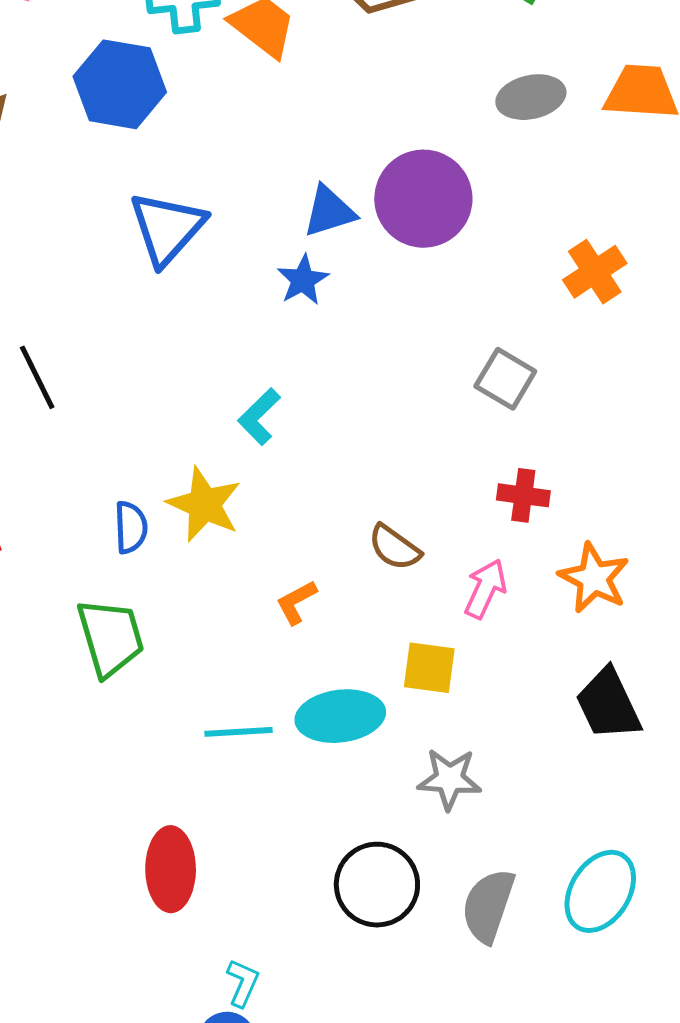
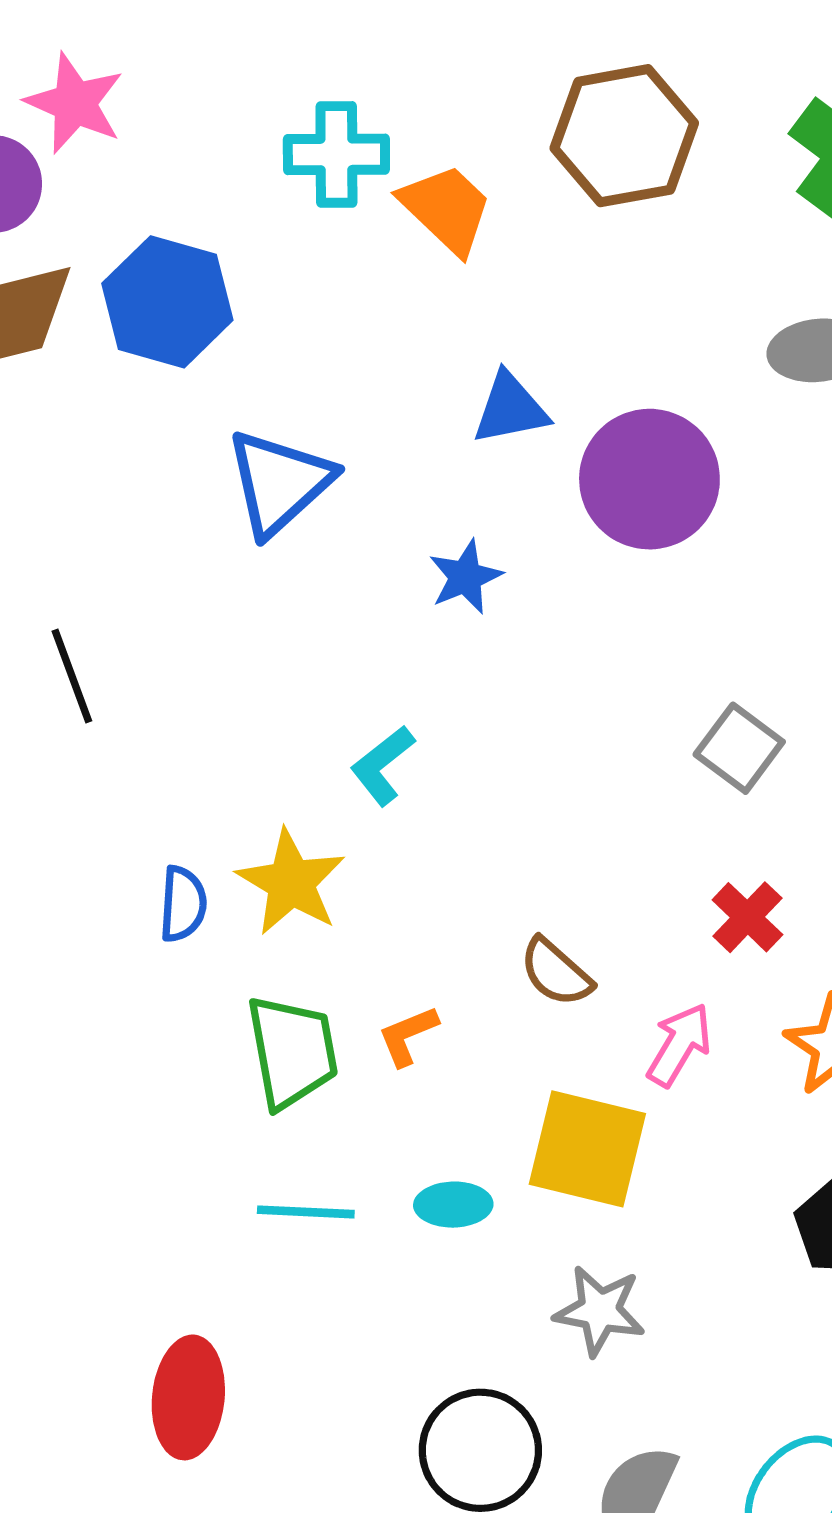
blue hexagon: (120, 84) -> (167, 302), moved
blue triangle: (329, 211) -> (510, 409), moved
red cross: (523, 495) -> (747, 917), turned 30
green trapezoid: (110, 637) -> (292, 1052), moved
yellow square: (429, 668) -> (587, 1149), size x1.5
cyan ellipse: (340, 716) -> (453, 1205), size x0.6

